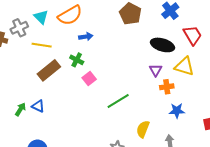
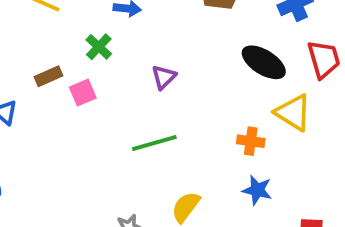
brown rectangle: (49, 70) -> (49, 76), moved, size x0.6
purple triangle: (156, 70) -> (164, 77), moved
pink square: (89, 78) -> (83, 93), moved

